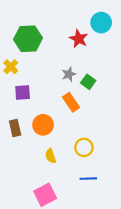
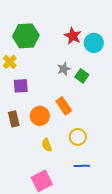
cyan circle: (101, 23) -> (94, 43), moved
orange rectangle: (71, 102) -> (64, 106), moved

